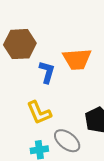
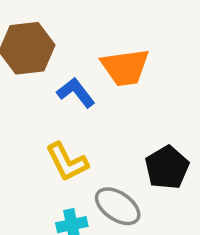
blue L-shape: (47, 72) -> (76, 93), turned -50

